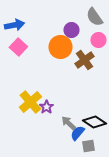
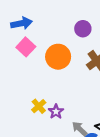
orange circle: (60, 47) -> (58, 57), moved
yellow cross: (30, 102) -> (39, 106), size x0.6

